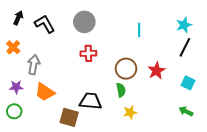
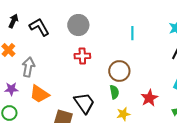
red star: (156, 71) -> (149, 98), moved
black trapezoid: (90, 101) -> (84, 103), turned 50

